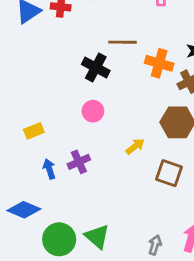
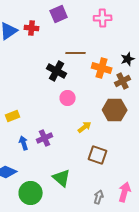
pink circle: (93, 111) -> (68, 98), moved
brown square: (169, 173) -> (98, 155), moved
green triangle: (97, 237) -> (62, 178), moved

